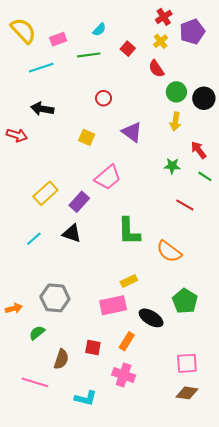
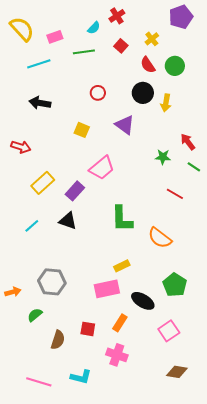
red cross: (164, 17) -> (117, 16), moved
purple pentagon: (192, 32) -> (181, 17), moved
green circle: (176, 92) -> (175, 66), moved
black circle: (204, 98) -> (143, 93), moved
yellow arrow: (175, 121) -> (166, 103), moved
red arrow: (17, 135) -> (21, 147), moved
pink square: (187, 363) -> (169, 331), moved, turned -30
pink line: (35, 382) -> (39, 382), moved

